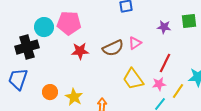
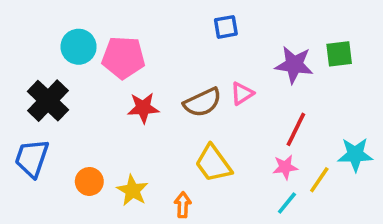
cyan circle: (44, 27) -> (79, 47), moved
purple star: (164, 27) -> (294, 65), size x1.5
black cross: (27, 47) -> (48, 101), turned -30
yellow trapezoid: (133, 79) -> (213, 164), moved

